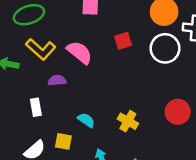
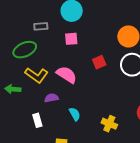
cyan semicircle: (86, 120) -> (75, 114), moved, turned 32

